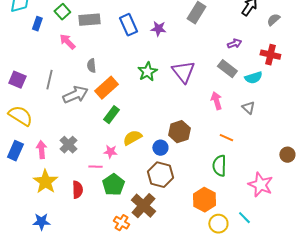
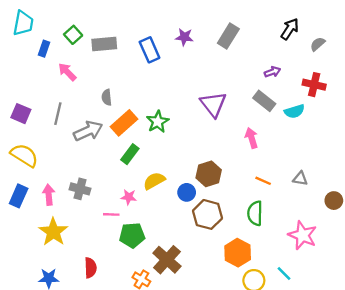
purple star: (158, 29) -> (184, 37), moved
pink arrow: (67, 42) -> (67, 72), moved
green star: (147, 72) -> (158, 122), moved
gray triangle: (248, 108) -> (300, 178), moved, turned -32
gray cross: (68, 145) -> (80, 189), turned -30
brown hexagon: (160, 175) -> (207, 214), moved
green pentagon: (113, 185) -> (132, 235), turned 30
red semicircle: (77, 190) -> (90, 268), moved

